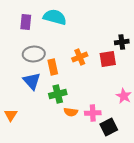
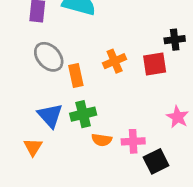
gray ellipse: (34, 54) -> (49, 57), turned 50
blue triangle: (32, 81) -> (50, 116), moved
orange triangle: (11, 115) -> (33, 147), moved

